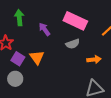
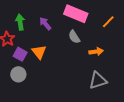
green arrow: (19, 18) -> (20, 22), moved
gray semicircle: (73, 44) -> (74, 37), turned 80

